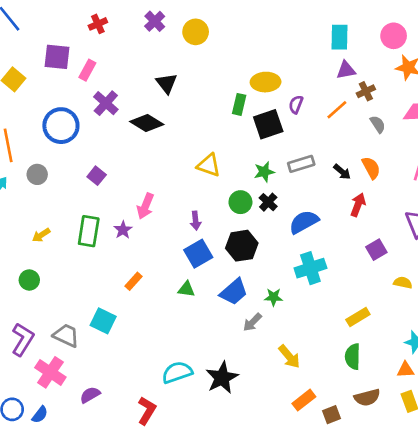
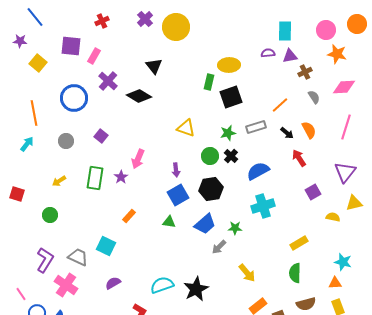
yellow circle: (196, 32) -> (176, 27), size x1.4
purple semicircle: (296, 104) -> (268, 53), moved, turned 64
orange line: (337, 110) -> (280, 105), moved
gray circle: (37, 174) -> (66, 141), moved
red arrow: (358, 205) -> (299, 158), turned -54
purple semicircle: (90, 395) -> (113, 283), moved

